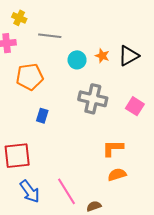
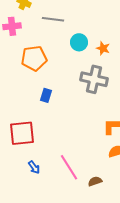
orange star: (102, 56) -> (103, 48), moved
blue arrow: (30, 191) -> (34, 167), size x0.6

